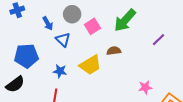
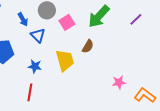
purple line: (158, 40) -> (136, 19), moved
brown semicircle: (114, 51) -> (88, 46), turned 128
yellow trapezoid: (90, 65) -> (65, 60), turned -75

